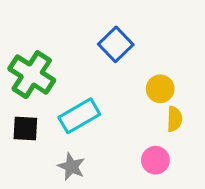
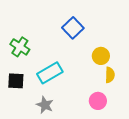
green cross: (32, 75) -> (20, 47), size x0.7

